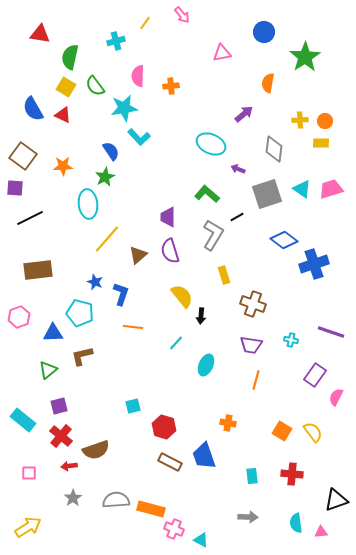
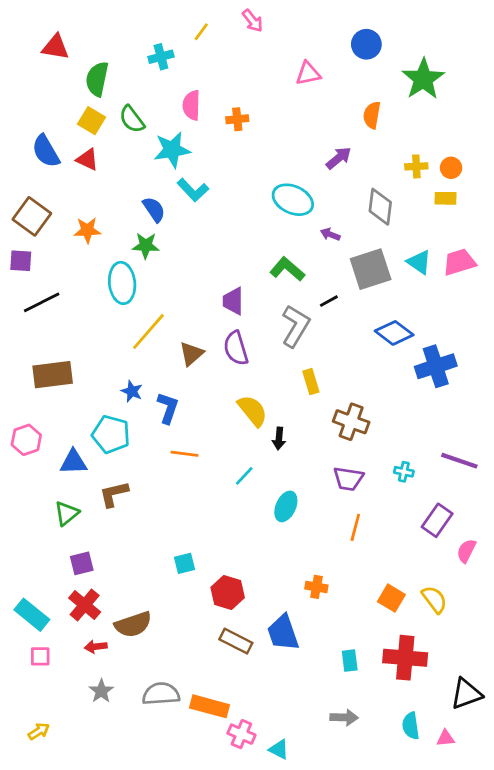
green star: (105, 177) -> (146, 246), turned 30
cyan rectangle: (23, 420) -> (32, 615), moved
red cross: (292, 474) -> (405, 658), size x1.4
yellow arrow: (28, 527) -> (39, 731), size x0.6

